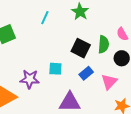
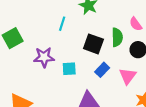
cyan line: (45, 18) -> (62, 24), moved
purple star: (30, 79) -> (44, 57), moved

